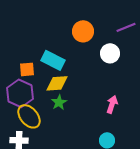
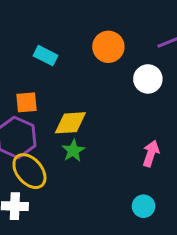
cyan rectangle: (53, 60) -> (46, 56), moved, size x0.7

